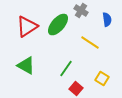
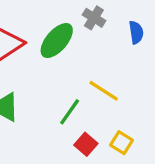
yellow line: (90, 43) -> (104, 91), moved
yellow square: (102, 79) -> (122, 143), moved

